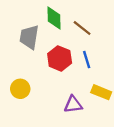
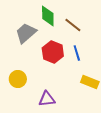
gray trapezoid: (29, 37) -> (26, 33), turned 40
purple triangle: (73, 105) -> (47, 99), moved

